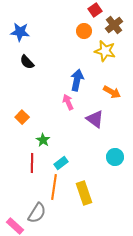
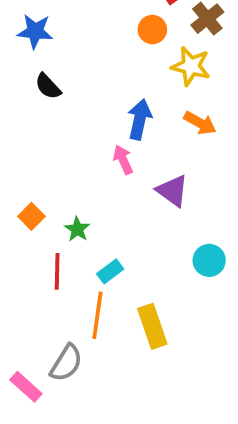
orange arrow: (112, 92) -> (200, 123), moved
orange square: (22, 117) -> (31, 216), moved

